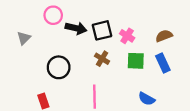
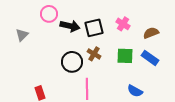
pink cross: (127, 36) -> (123, 24), moved
blue rectangle: (163, 63) -> (150, 58), turned -30
black circle: (59, 67) -> (72, 62), moved

